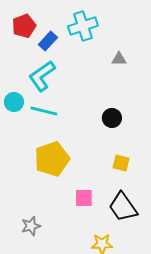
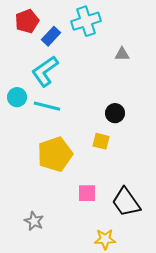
yellow square: (121, 163) -> (101, 141), moved
gray star: (31, 226) -> (34, 221), turned -30

